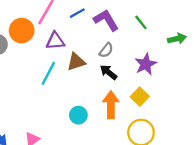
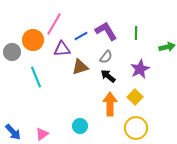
blue line: (77, 13) -> (81, 36), moved
green line: (141, 22) -> (136, 33), turned 40
cyan line: (48, 73) -> (36, 77), moved, turned -50
cyan circle: (78, 115) -> (80, 126), moved

